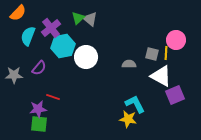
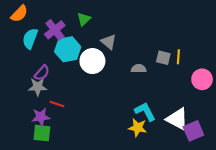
gray triangle: (90, 19) -> (109, 42), moved
pink circle: (176, 40) -> (202, 79), moved
gray star: (14, 75) -> (38, 87), moved
white triangle: (161, 76) -> (177, 119), moved
purple square: (175, 95) -> (193, 131), moved

